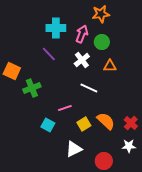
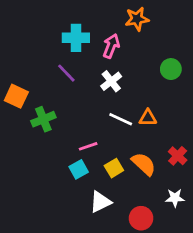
green circle: (102, 42) -> (171, 69), moved
orange triangle: (110, 66) -> (148, 118), moved
red cross: (131, 123) -> (178, 156), moved
cyan square: (48, 125) -> (79, 169), moved, turned 32

